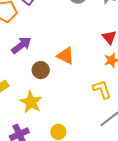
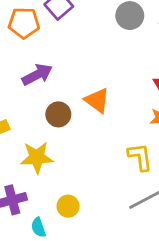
yellow star: (31, 102) -> (37, 157), turned 30

